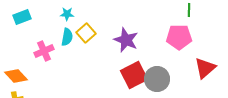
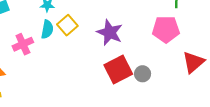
gray circle: (157, 79) -> (143, 74), size x0.6

